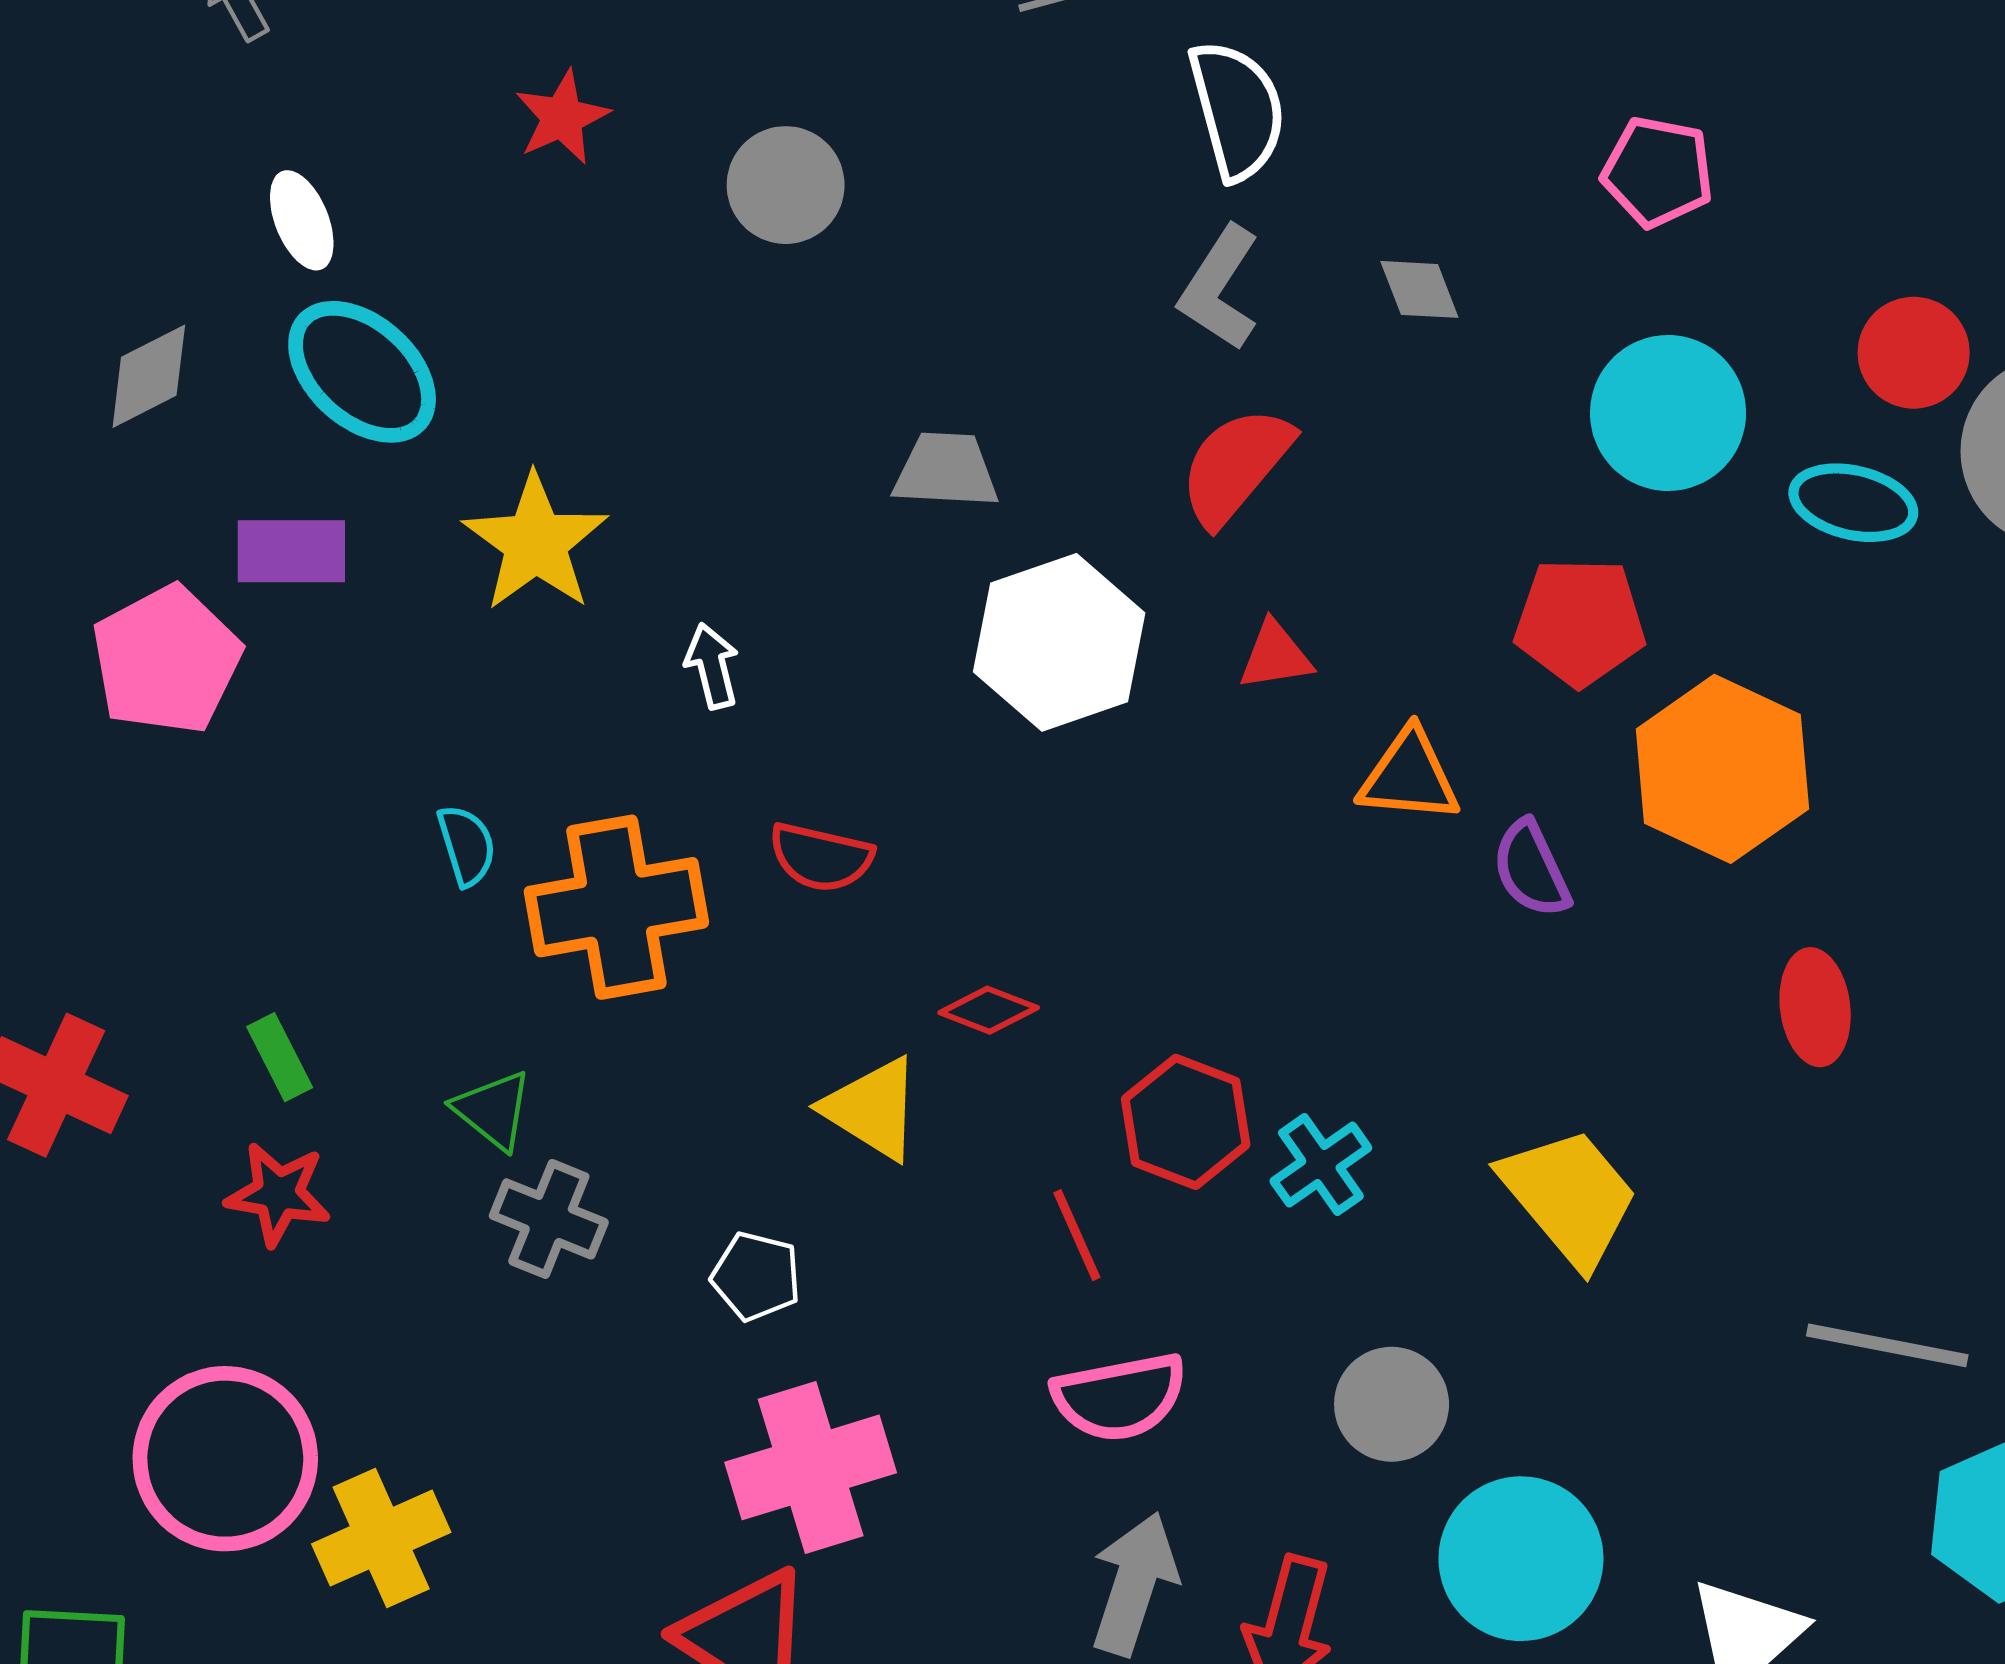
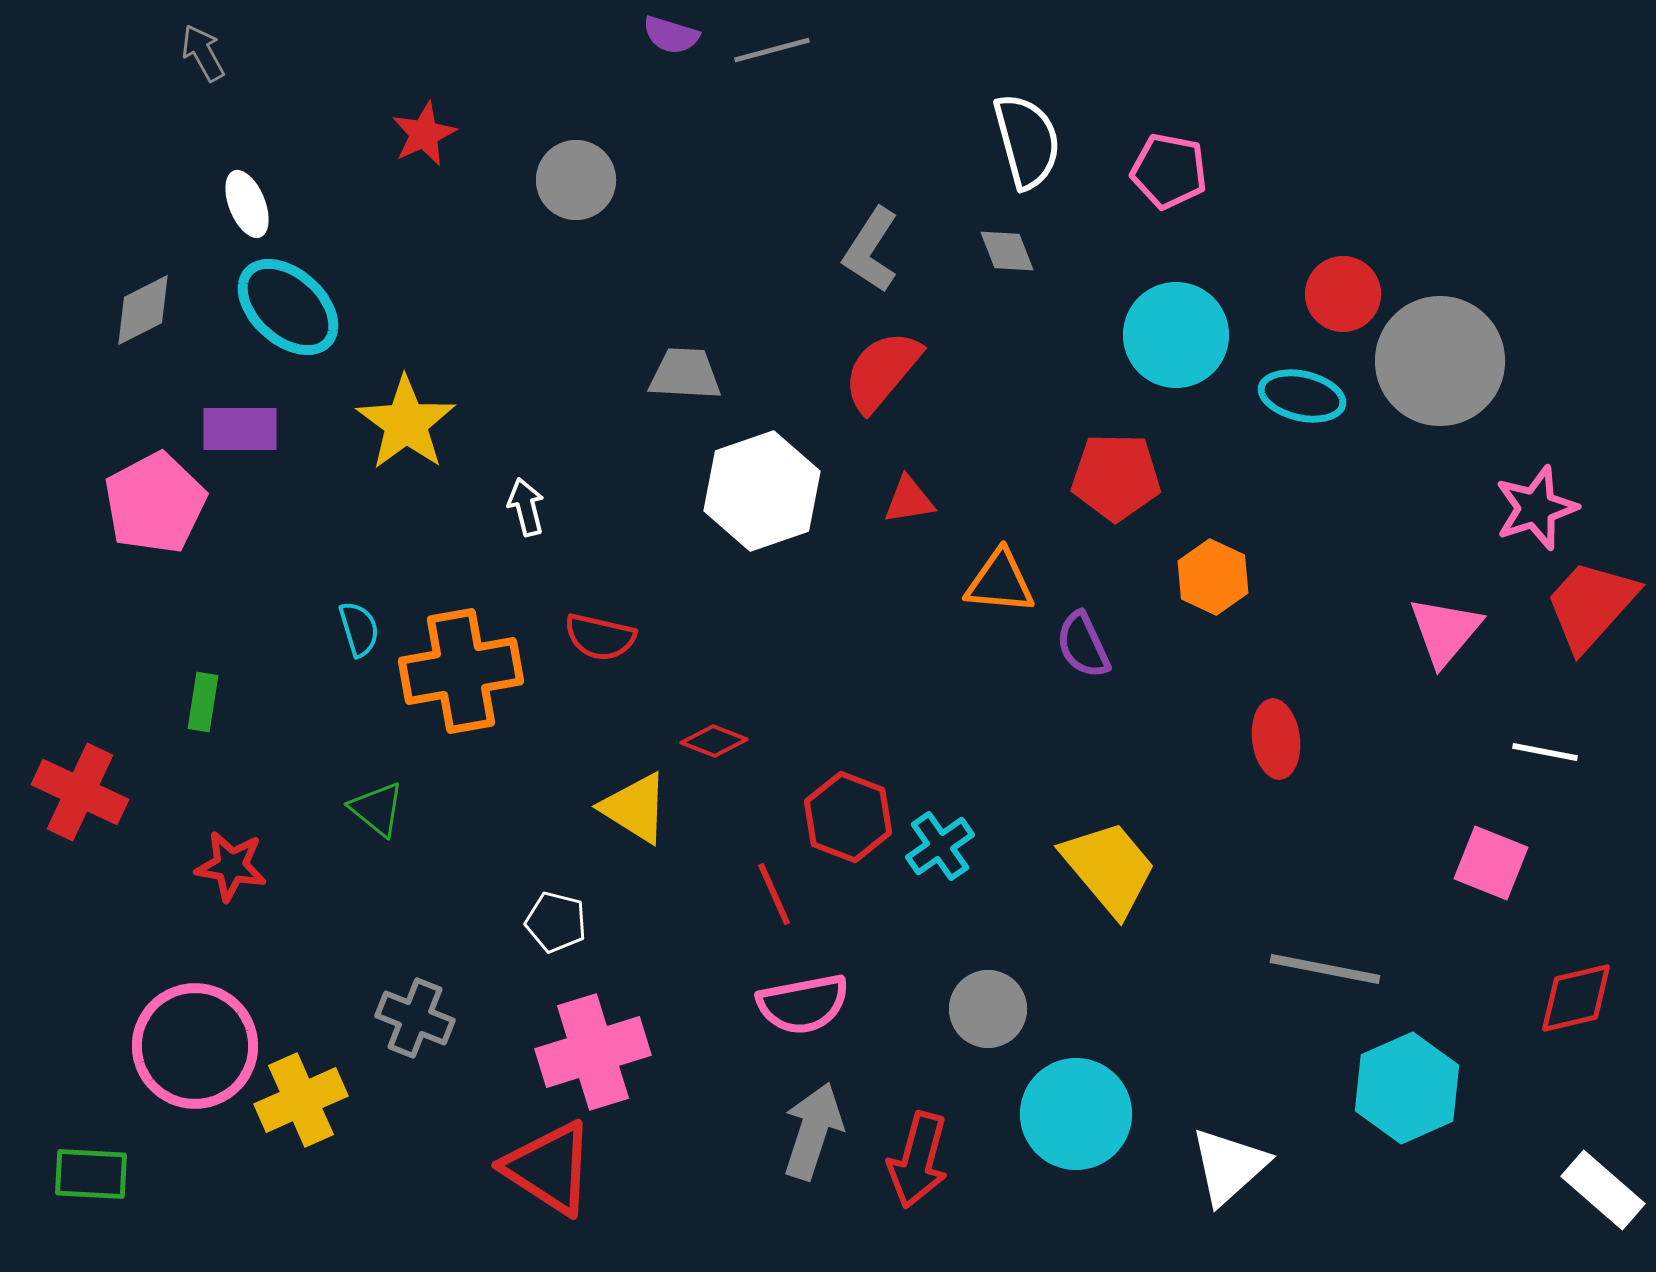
white semicircle: (1237, 110) -> (1027, 141), moved
orange hexagon: (1722, 769) -> (1213, 577), size x0.6
green rectangle: (280, 1057) -> (203, 702), moved, turned 36
gray cross: (549, 1219) -> (415, 1018), moved

